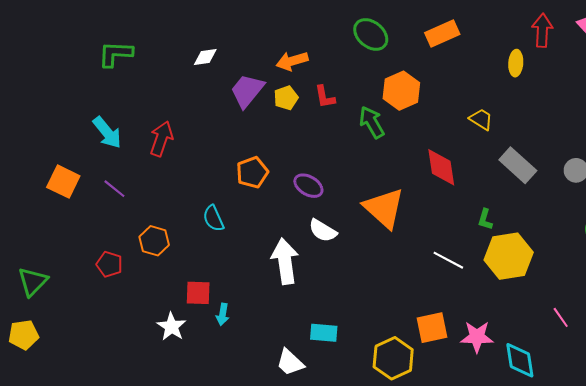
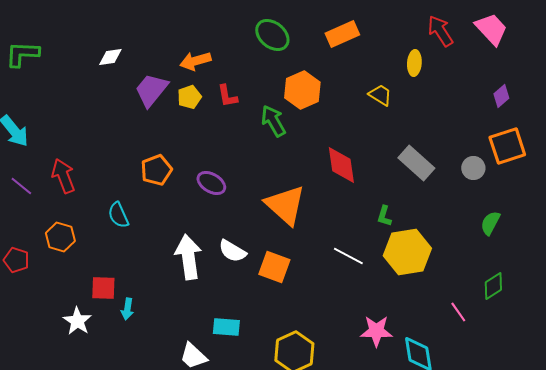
red arrow: (542, 30) -> (440, 31), turned -36
yellow trapezoid: (481, 119) -> (380, 95), moved
red arrow: (161, 139) -> (63, 176), moved, turned -40
white semicircle: (323, 231) -> (232, 251), moved
orange square: (432, 328) -> (274, 267), moved, turned 32

